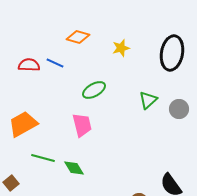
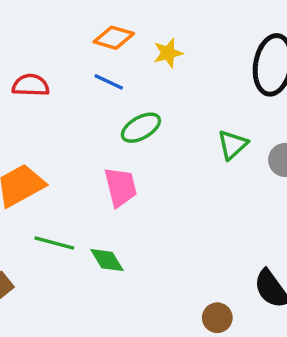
yellow star: (121, 48) -> (168, 53), moved
blue line: (55, 63) -> (109, 82), moved

